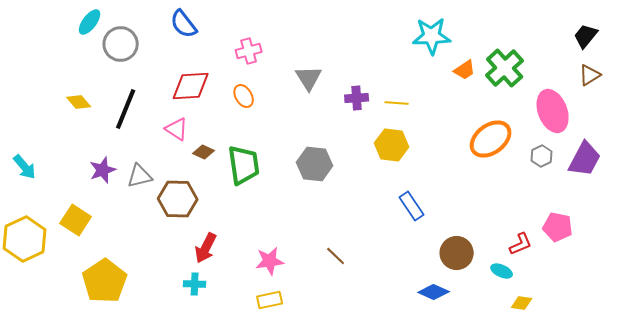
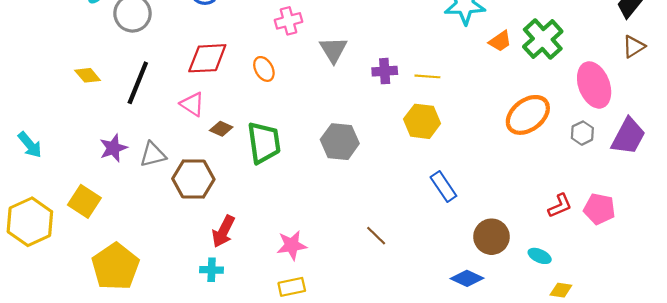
pink cross: (249, 51) -> (288, 21), moved
red L-shape: (521, 244) -> (560, 206), moved
brown line: (336, 256) -> (376, 236), moved

